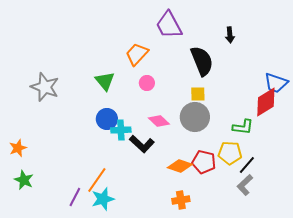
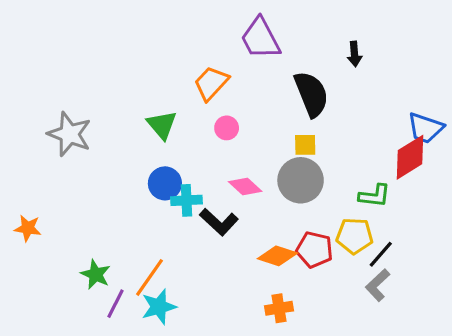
orange star: (18, 148) -> (28, 228), turned 30
green star: (24, 180) -> (96, 274), moved

